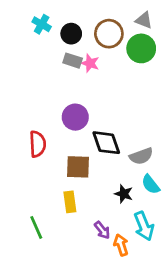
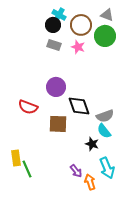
cyan cross: (42, 24) -> (59, 15), moved
pink star: (90, 63) -> (78, 47), moved
red semicircle: (38, 144) -> (28, 107), turned 114
cyan semicircle: (151, 184) -> (104, 131), moved
yellow rectangle: (70, 202) -> (16, 158), moved

